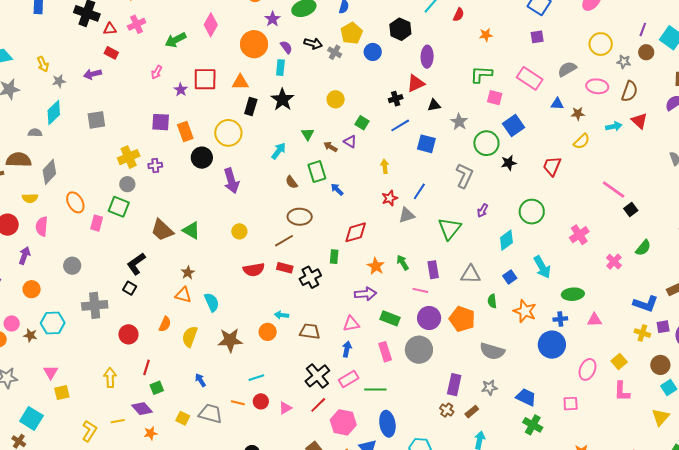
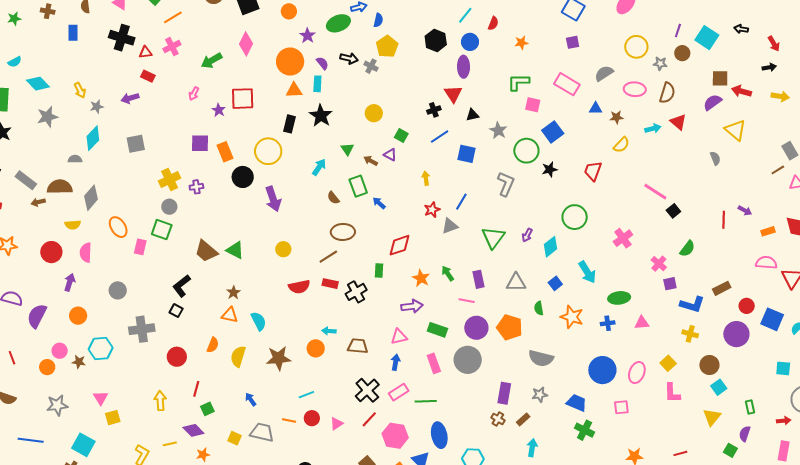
blue circle: (373, 52) -> (470, 42), moved
orange triangle: (240, 82) -> (294, 90), moved
red triangle: (416, 83) -> (453, 94), turned -36
purple arrow: (483, 211) -> (527, 235), moved
purple square: (663, 327) -> (670, 284), moved
blue circle: (552, 345) -> (602, 370), moved

